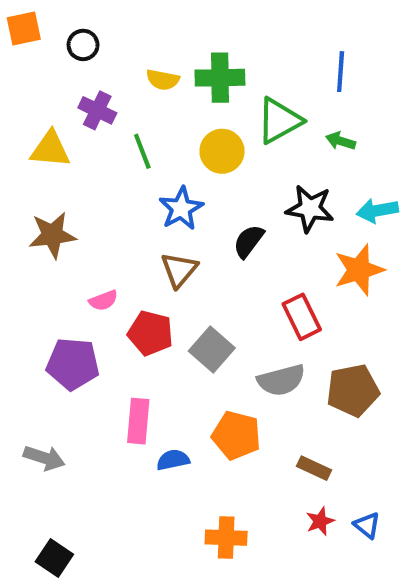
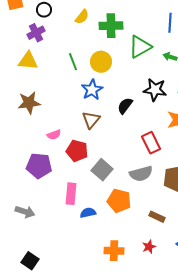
yellow semicircle: (163, 80) -> (82, 17), moved, turned -63
purple cross: (97, 110) -> (36, 33), moved, turned 36
yellow circle: (222, 151) -> (101, 62), moved
gray square: (212, 350) -> (102, 170), moved
red star: (320, 521) -> (149, 247), moved

